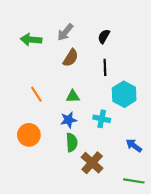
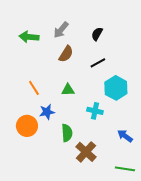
black line: (105, 67) -> (98, 63), turned 63
blue star: (69, 120) -> (47, 112), moved

